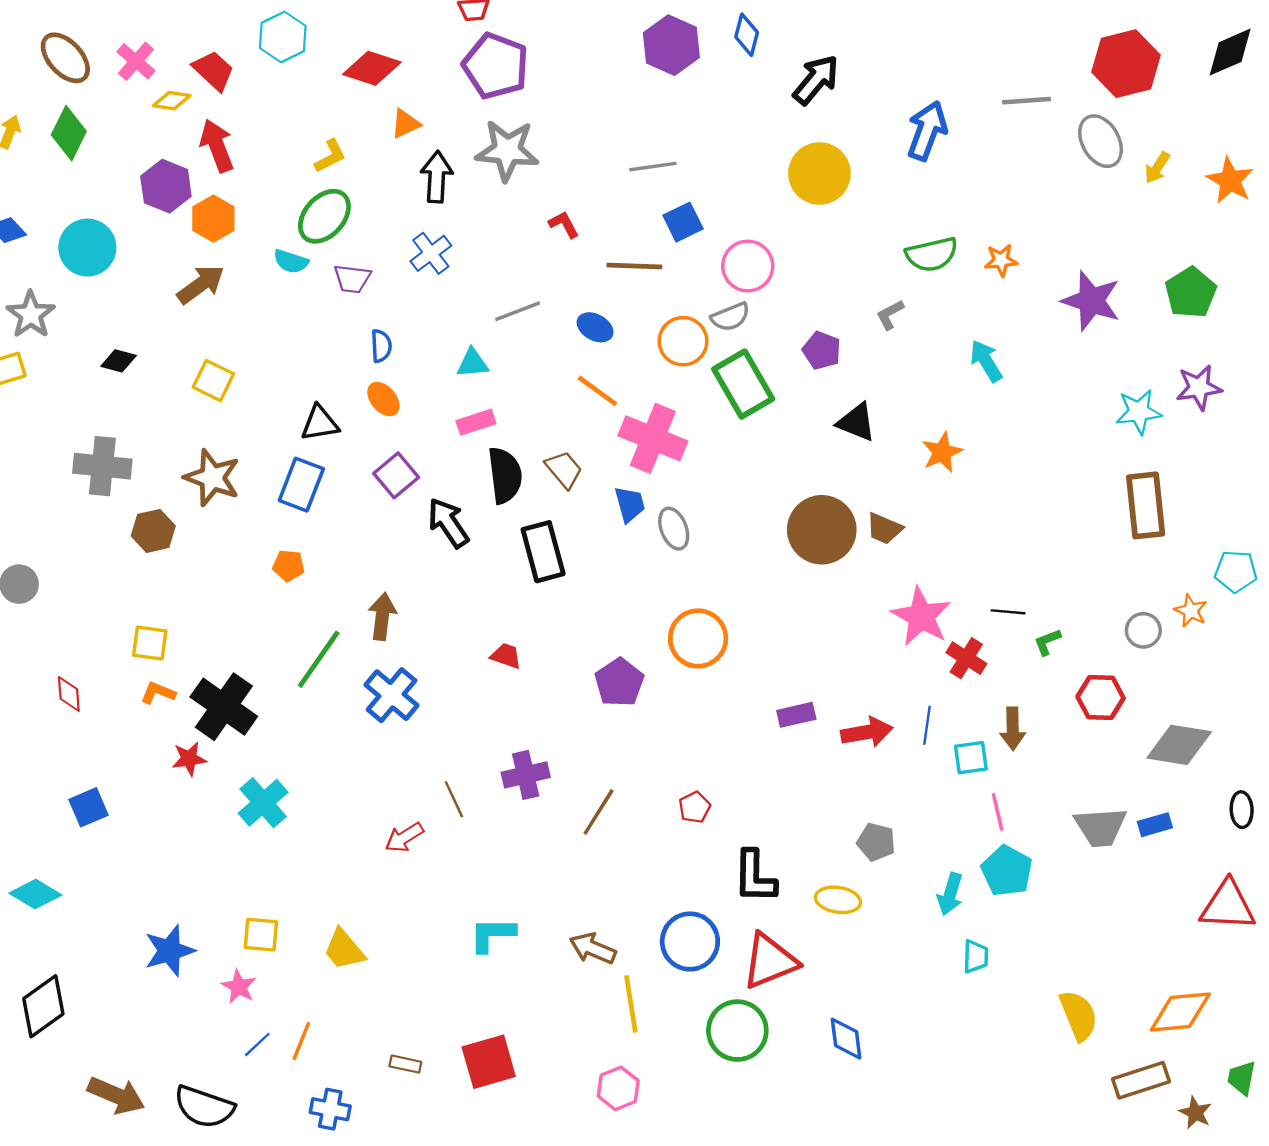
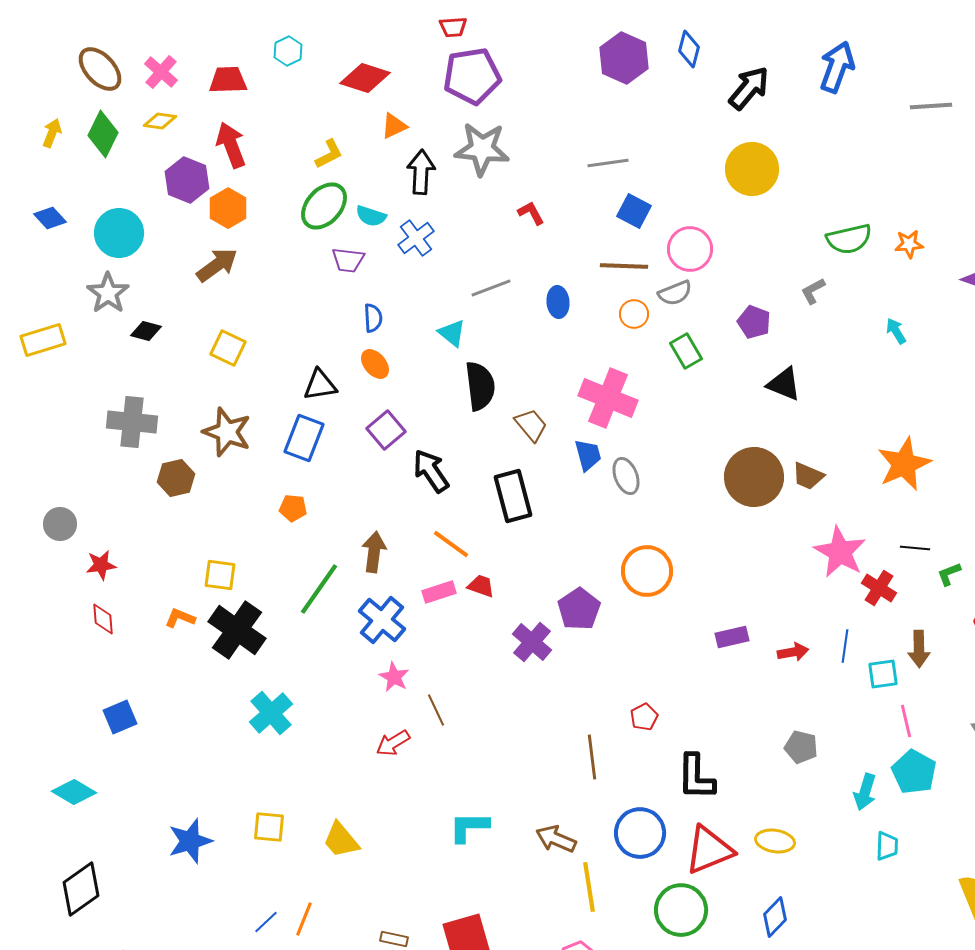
cyan hexagon: (283, 37) -> (288, 51), size x0.7
purple pentagon: (496, 66) -> (472, 76), turned -30
red trapezoid: (213, 71) -> (228, 80), turned -45
yellow diamond: (172, 101) -> (160, 121), moved
blue arrow: (927, 131) -> (837, 67), moved
blue square: (683, 222) -> (634, 211), turned -36
cyan semicircle: (291, 261) -> (371, 216), moved
brown line: (634, 266) -> (624, 266), moved
gray star: (31, 315) -> (108, 293), moved
blue ellipse: (595, 327) -> (558, 302), turned 56
orange circle: (683, 341) -> (634, 314), size x0.7
cyan arrow: (986, 361) -> (896, 331), size x0.7
cyan triangle: (472, 363) -> (452, 333), turned 44
green rectangle: (743, 384) -> (686, 351), size x0.6
orange line: (597, 391) -> (451, 544), moved
pink rectangle: (476, 422) -> (439, 592), moved
orange star: (942, 452) -> (904, 464), moved, size x1.5
black semicircle: (505, 475) -> (480, 386), moved
yellow square: (150, 643) -> (220, 575), moved
red arrow: (867, 732) -> (793, 652), size x0.7
red star: (189, 759) -> (101, 565), moved
purple cross: (526, 775) -> (532, 642), moved, turned -36
brown line: (599, 812) -> (592, 757), moved, turned -39
yellow ellipse: (838, 900) -> (775, 841), moved
pink star: (239, 987) -> (394, 677), moved
blue diamond: (846, 1039) -> (775, 917), turned 51

